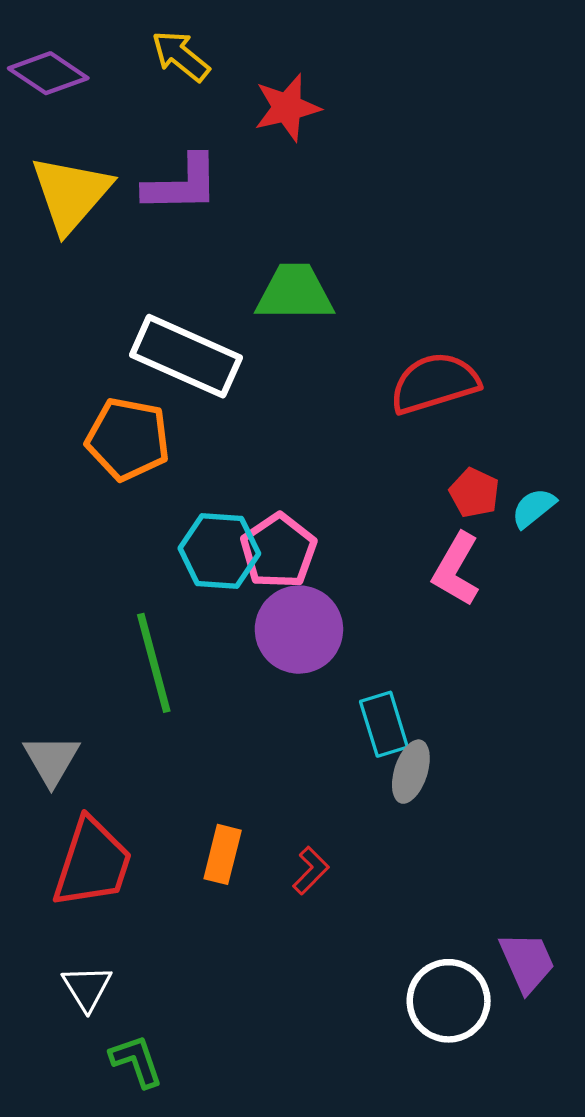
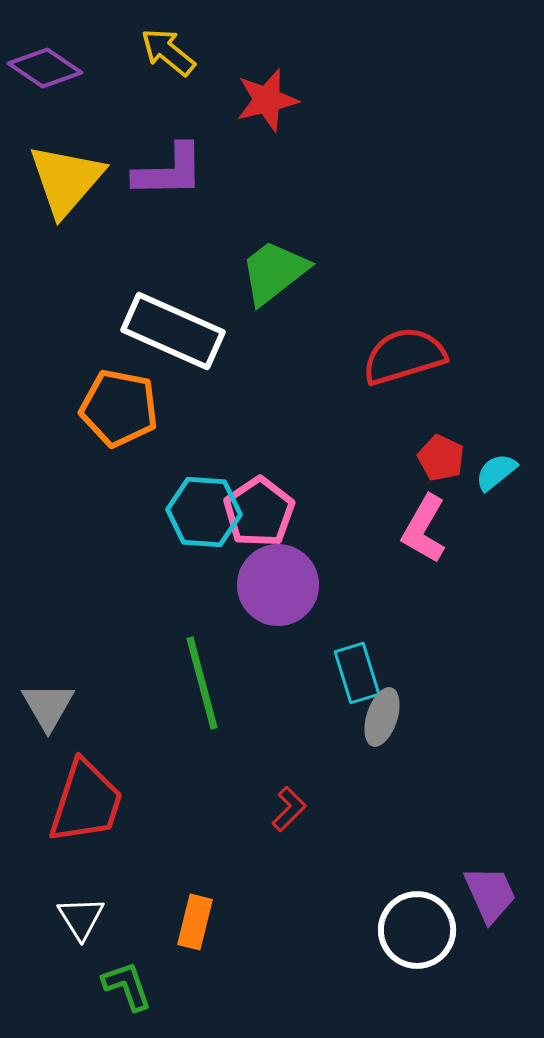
green trapezoid: (295, 293) -> (274, 272), turned -38
green line: (154, 663) -> (202, 683), moved
orange rectangle: (223, 854) -> (195, 922), moved

